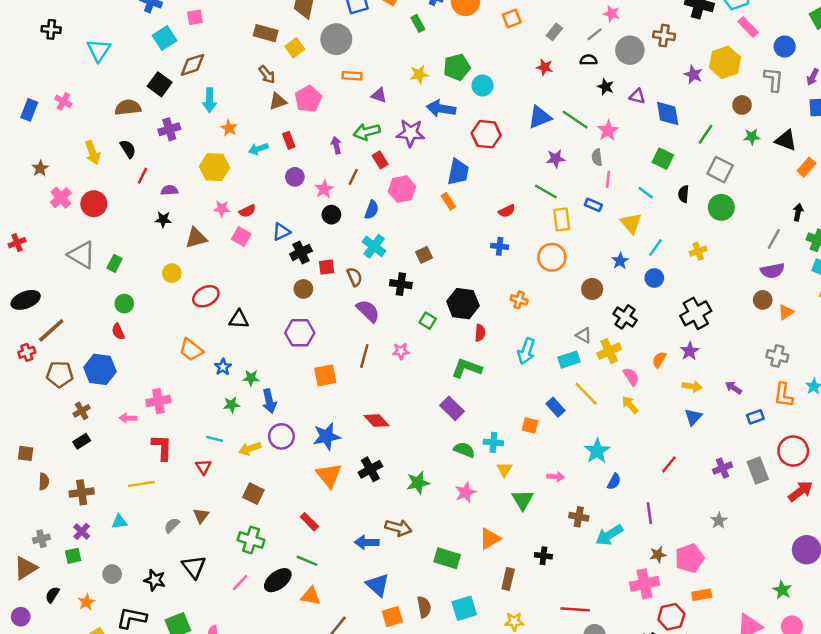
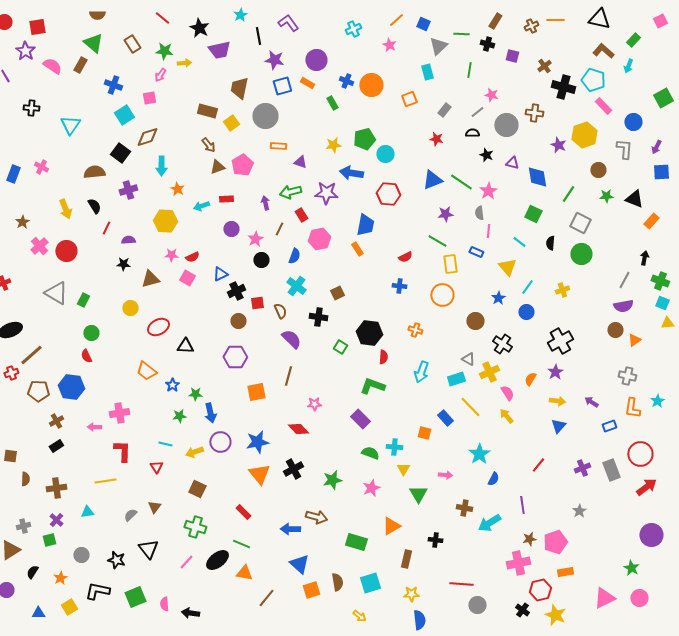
red rectangle: (289, 140) -> (226, 199), turned -72
pink star: (401, 351) -> (314, 404), moved

